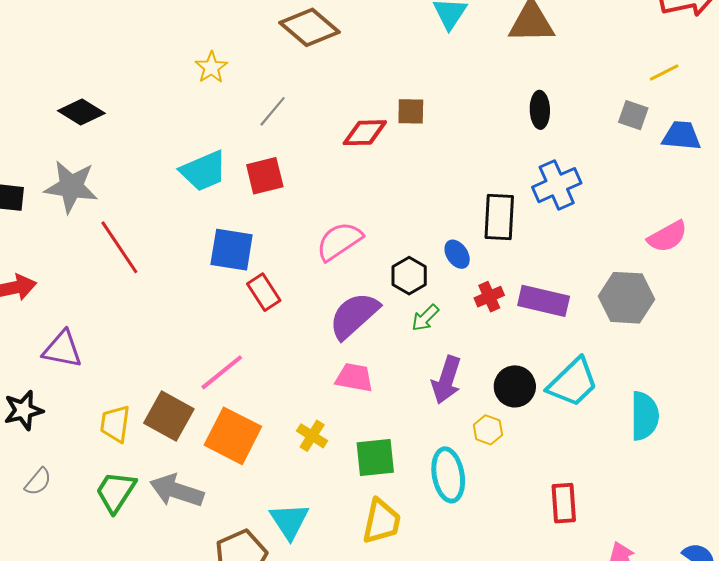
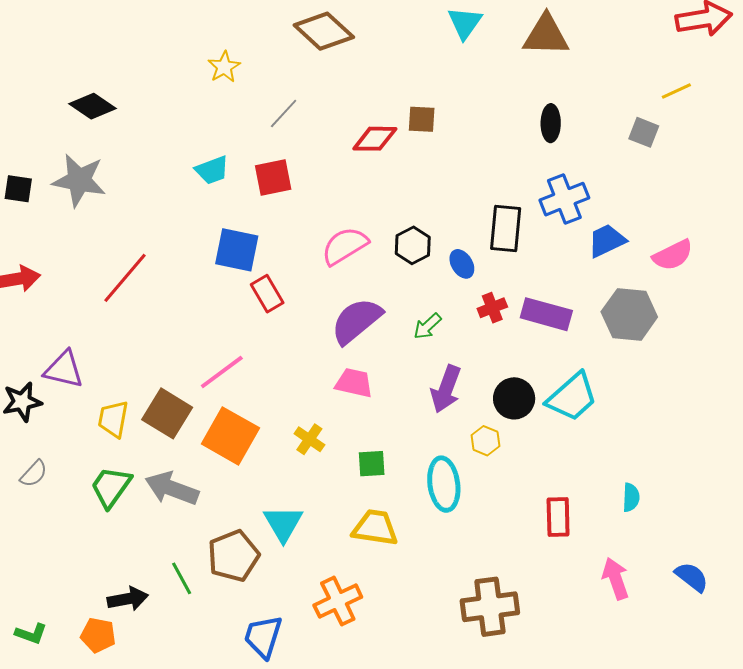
blue trapezoid: (681, 136) -> (607, 241), moved, turned -33
cyan trapezoid: (204, 171) -> (212, 170), size x0.7
red line: (119, 247) -> (125, 278), moved, turned 72
black hexagon: (409, 276) -> (413, 245), moved
purple triangle: (62, 349) -> (64, 369), moved
cyan semicircle: (644, 416) -> (631, 497), moved, size x0.6
green square: (375, 458) -> (372, 464), size x0.7
yellow trapezoid: (381, 521) -> (375, 528), turned -96

